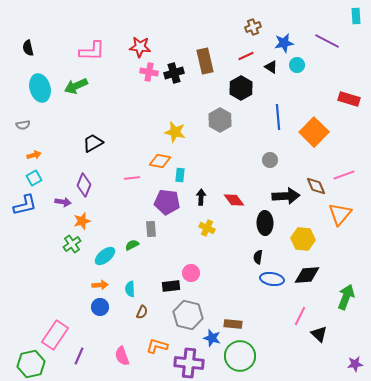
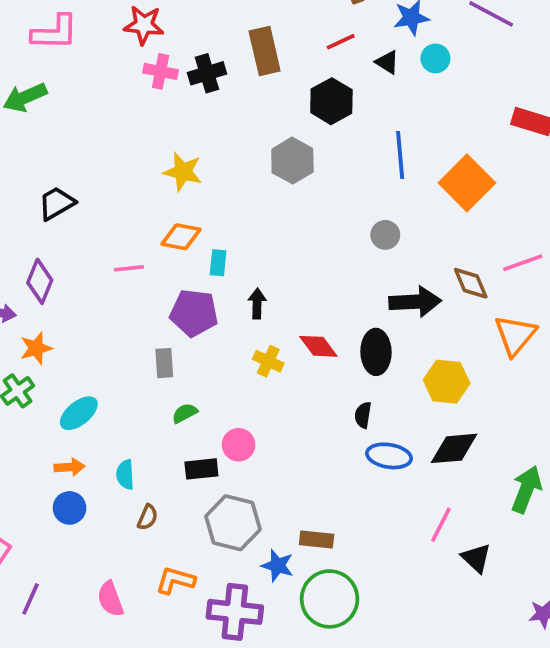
yellow star: (175, 132) -> (183, 172), moved
red diamond: (234, 200) -> (318, 346), moved
green semicircle: (132, 245) -> (185, 413), moved

